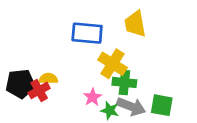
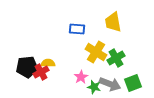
blue rectangle: (87, 33) -> (77, 29), size x0.7
green cross: (124, 82) -> (116, 58), moved, turned -36
green square: (162, 105) -> (133, 83), turned -30

